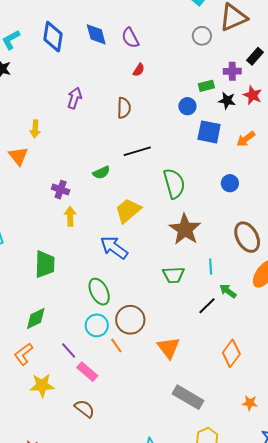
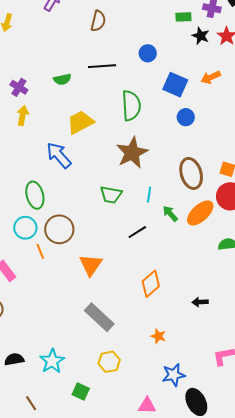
blue circle: (187, 106) -> (148, 53), moved
blue square: (209, 132) -> (175, 85), moved
green arrow: (228, 291) -> (170, 214), moved

